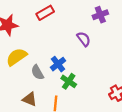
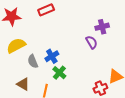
purple cross: (100, 15) -> (102, 27), moved
purple semicircle: (84, 39) -> (92, 42), moved

